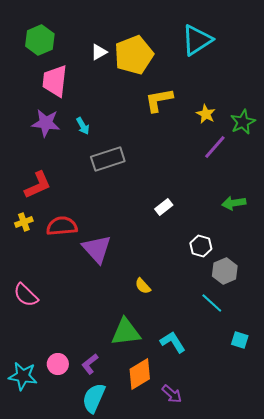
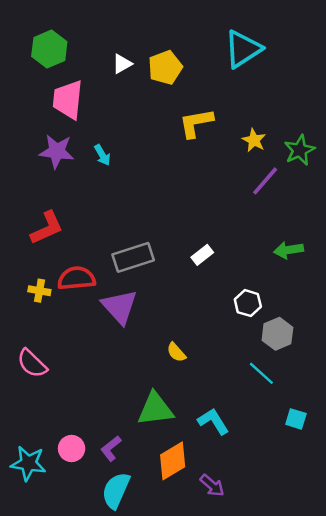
yellow pentagon: (134, 55) -> (165, 68), size x0.7
gray rectangle: (108, 159) -> (133, 257), moved
yellow cross: (24, 222) -> (39, 291), moved, turned 30

